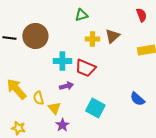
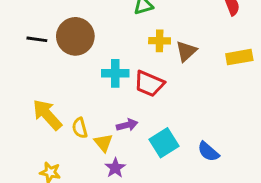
brown triangle: (112, 36) -> (186, 51), moved
purple arrow: (66, 86) -> (127, 125), moved
blue semicircle: (137, 99) -> (208, 152), moved
cyan square: (95, 108) -> (164, 143), turned 30

